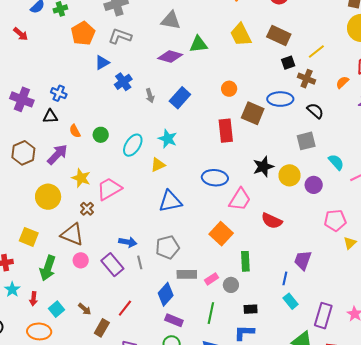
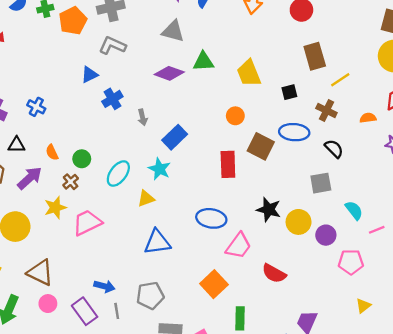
orange pentagon: (83, 33) -> (73, 21), moved
yellow trapezoid: (241, 35) -> (249, 73), moved
brown rectangle: (279, 36) -> (315, 56), moved, turned 45
black square: (288, 63) -> (289, 92), moved
orange semicircle: (342, 82) -> (368, 118), turned 32
blue rectangle: (180, 98) -> (175, 137), moved
black triangle: (50, 116) -> (17, 145), moved
black star: (263, 167) -> (269, 210), turned 30
yellow star: (81, 178) -> (55, 208), turned 30
brown cross: (87, 209) -> (71, 182), moved
pink pentagon: (335, 220) -> (351, 262), moved

